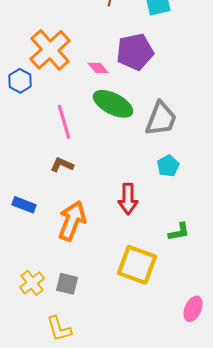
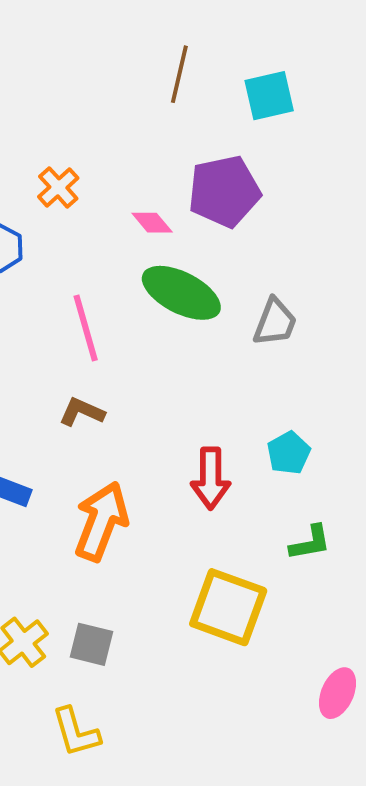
orange cross: (50, 50) -> (58, 187), size x0.5
gray trapezoid: (161, 119) -> (275, 322), size x0.7
cyan pentagon: (168, 166) -> (289, 453), moved

